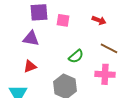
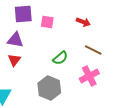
red triangle: (30, 66) -> (14, 60), moved, turned -32
pink cross: (105, 74) -> (89, 76), turned -30

